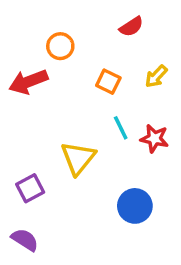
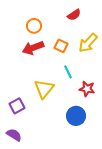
yellow arrow: (156, 76) -> (88, 43), size x1.5
red arrow: (28, 82) -> (33, 48), moved
red star: (154, 138) -> (87, 89), moved

